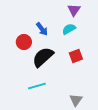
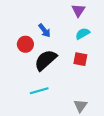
cyan semicircle: (69, 29) -> (83, 34), moved
red square: (76, 56) -> (80, 59), turned 32

